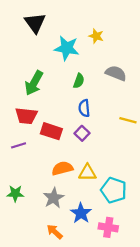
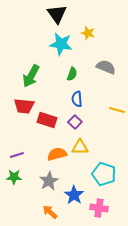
black triangle: (35, 23) -> (57, 14), moved
purple line: (19, 145) -> (17, 155), moved
yellow triangle: (87, 173) -> (80, 147), moved

